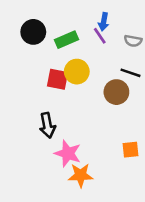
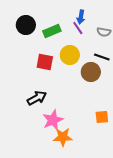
yellow circle: (77, 72) -> (70, 55), moved
black arrow: (47, 125) -> (37, 98), turned -108
pink star: (68, 153) -> (53, 120), turned 30

